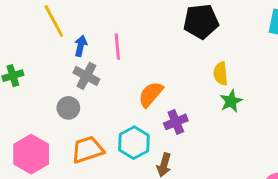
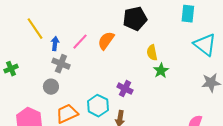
pink line: (117, 47) -> (80, 42), turned 54
orange semicircle: (151, 94) -> (106, 41), moved
purple cross: (176, 122) -> (125, 89), turned -35

